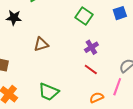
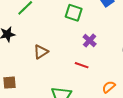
red line: (91, 69) -> (82, 65), moved

